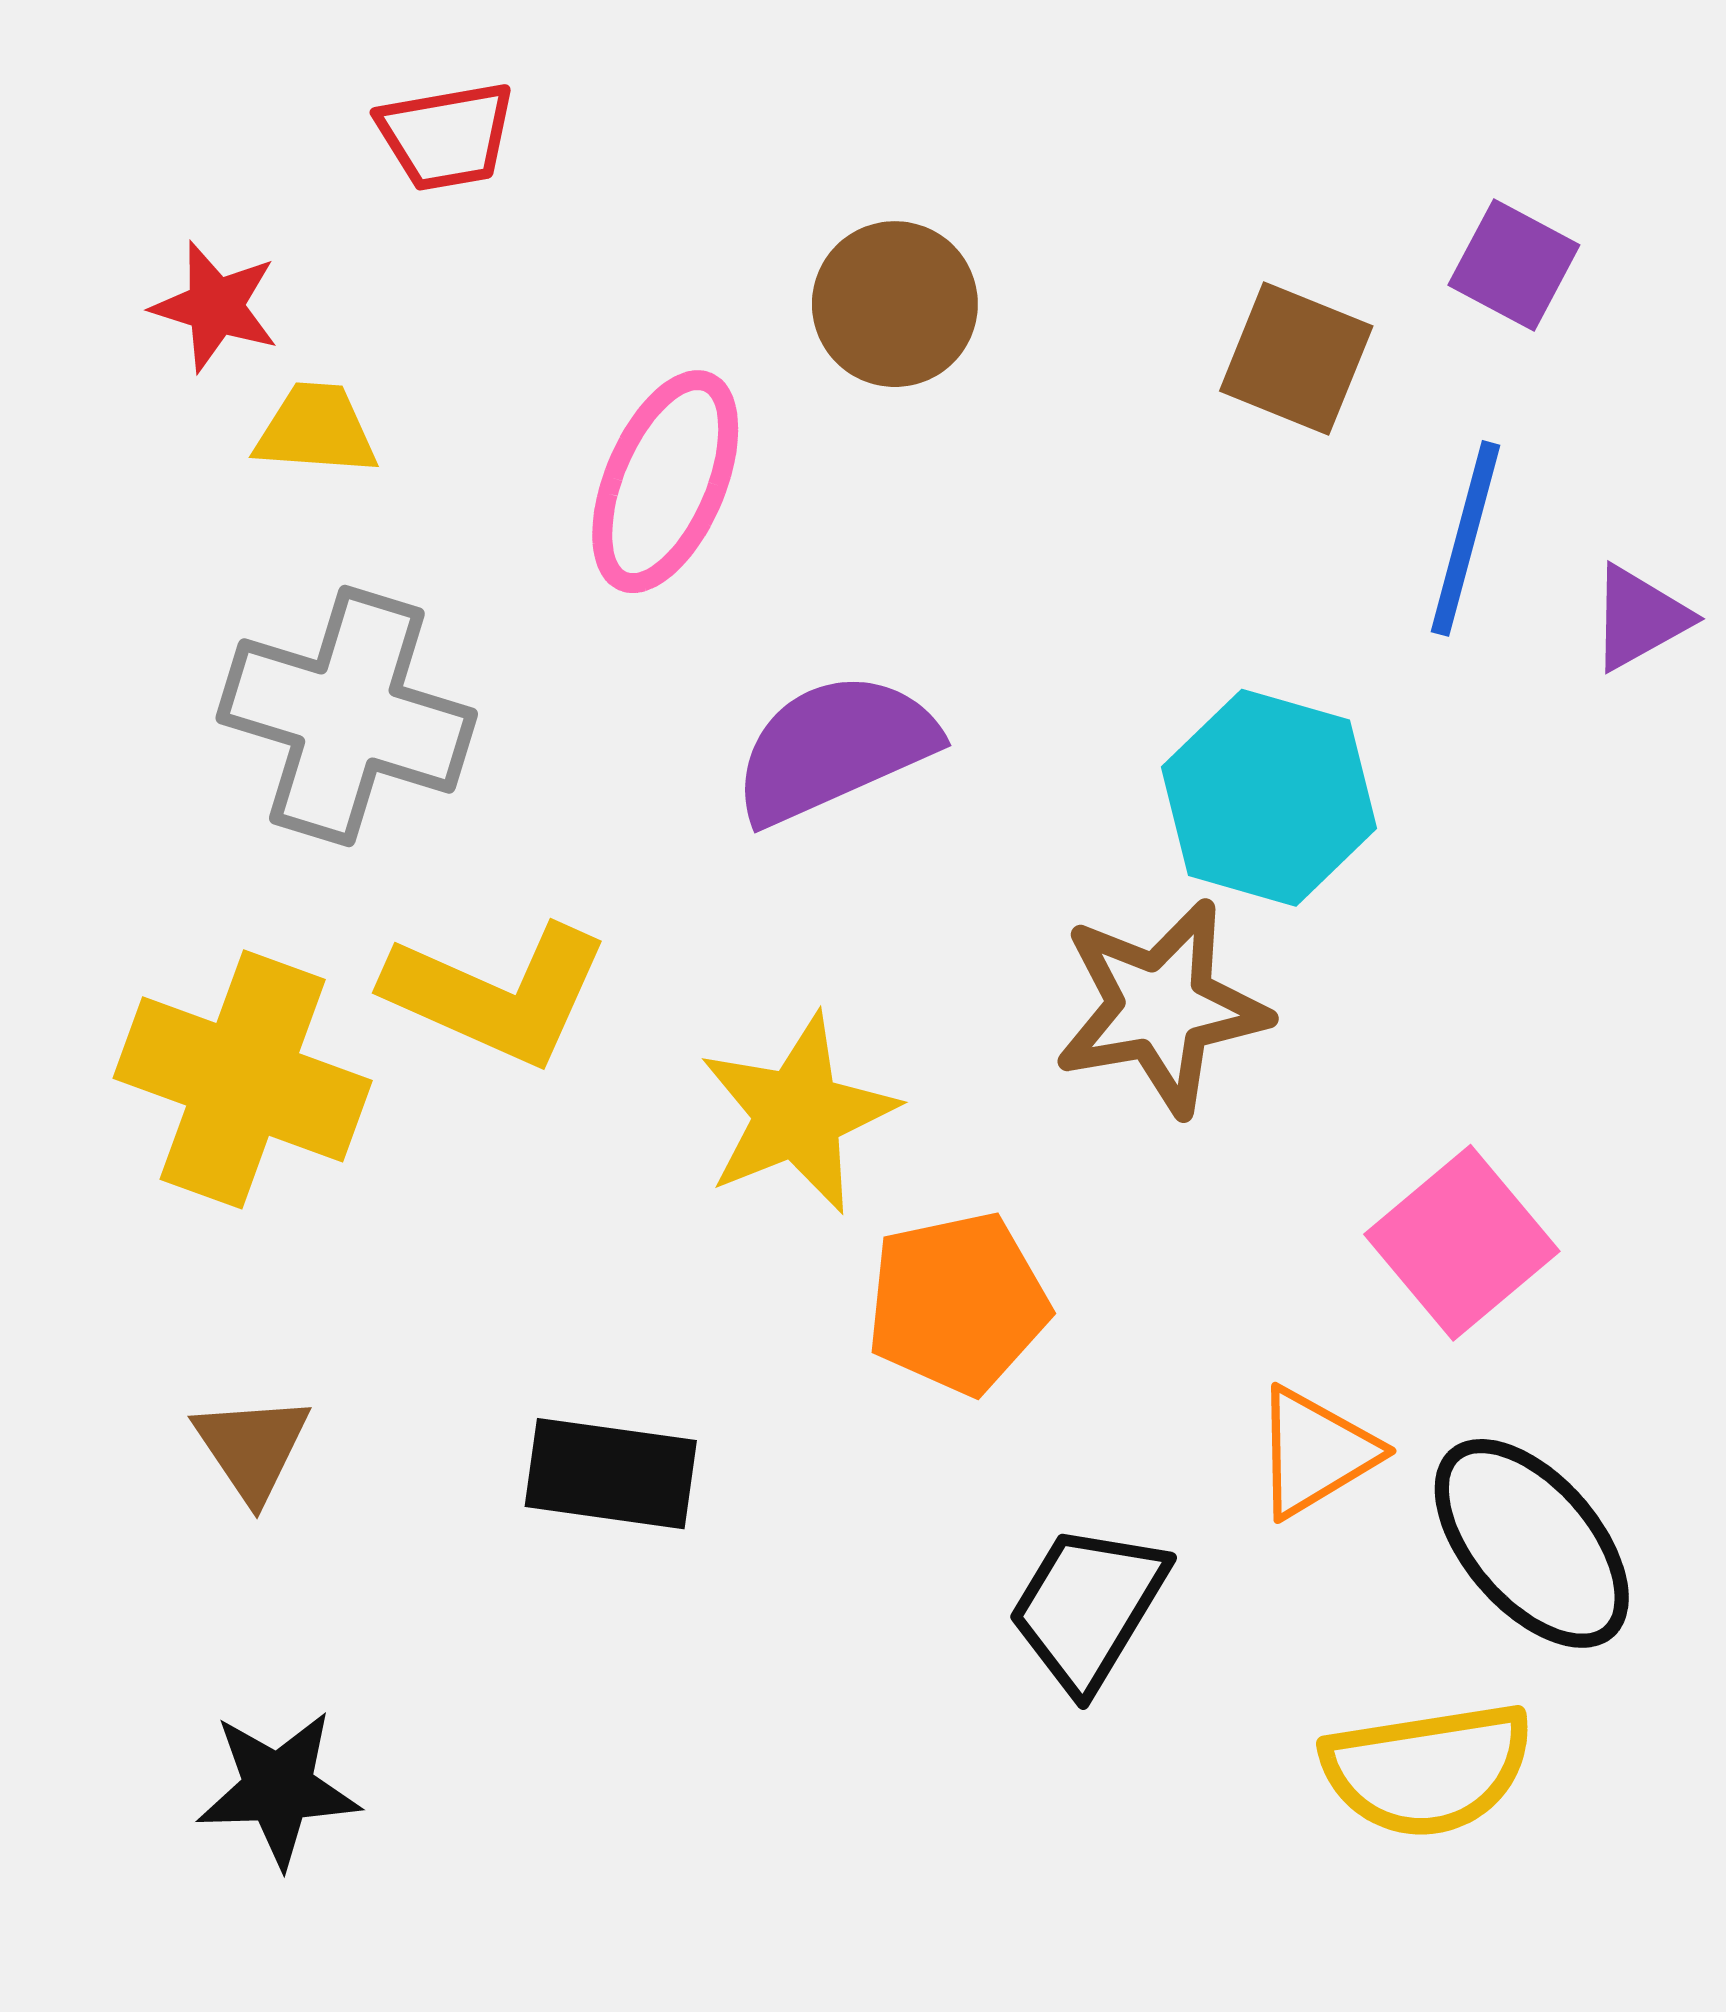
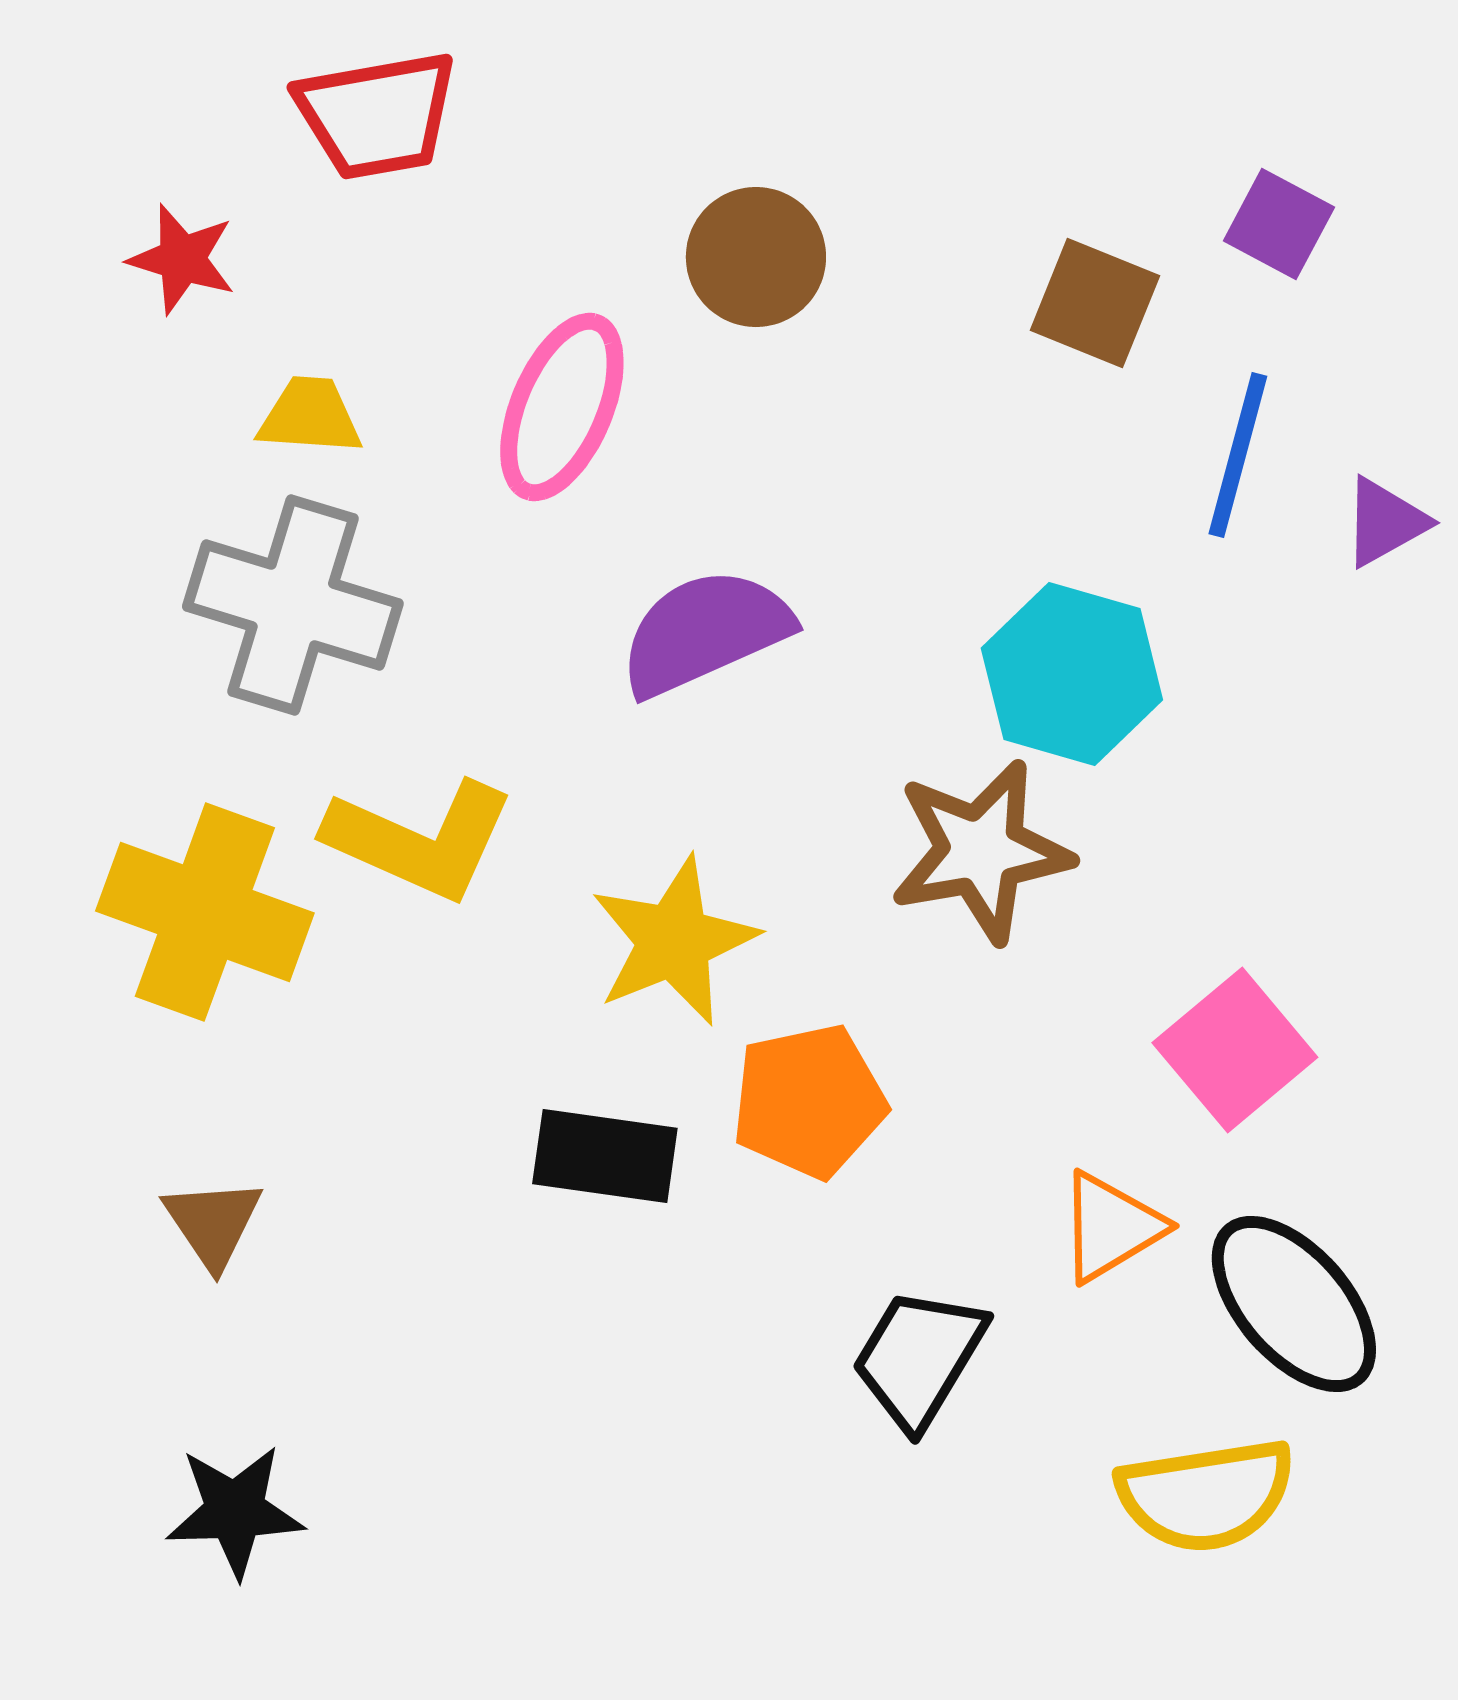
red trapezoid: (446, 136) -> (377, 115), size x1.4
yellow trapezoid: (316, 430) -> (310, 416), moved
black rectangle: (611, 1474) -> (605, 1156), moved

